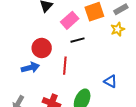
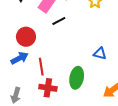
red line: (65, 66) -> (41, 67), moved

